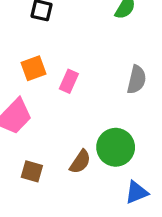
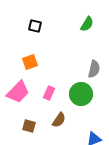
pink rectangle: (69, 81) -> (49, 93), moved
green circle: (116, 147) -> (81, 94), moved

